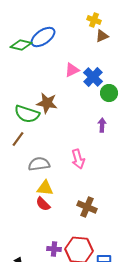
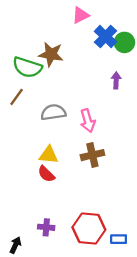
blue cross: (93, 77) -> (105, 36), moved
gray semicircle: (39, 164) -> (53, 112), moved
brown cross: (87, 207) -> (92, 155), moved, turned -36
purple cross: (54, 249) -> (46, 227), moved

